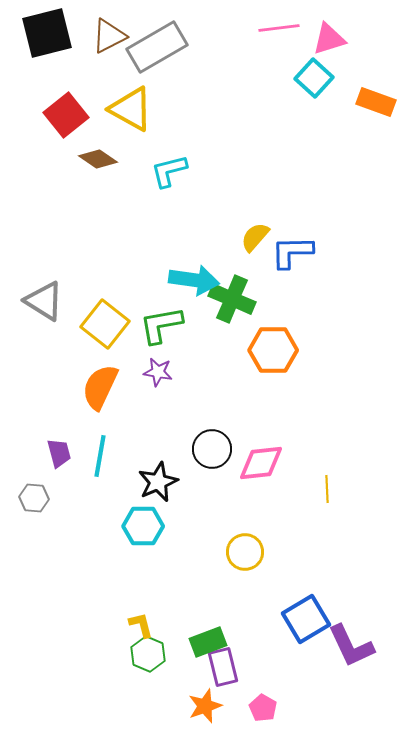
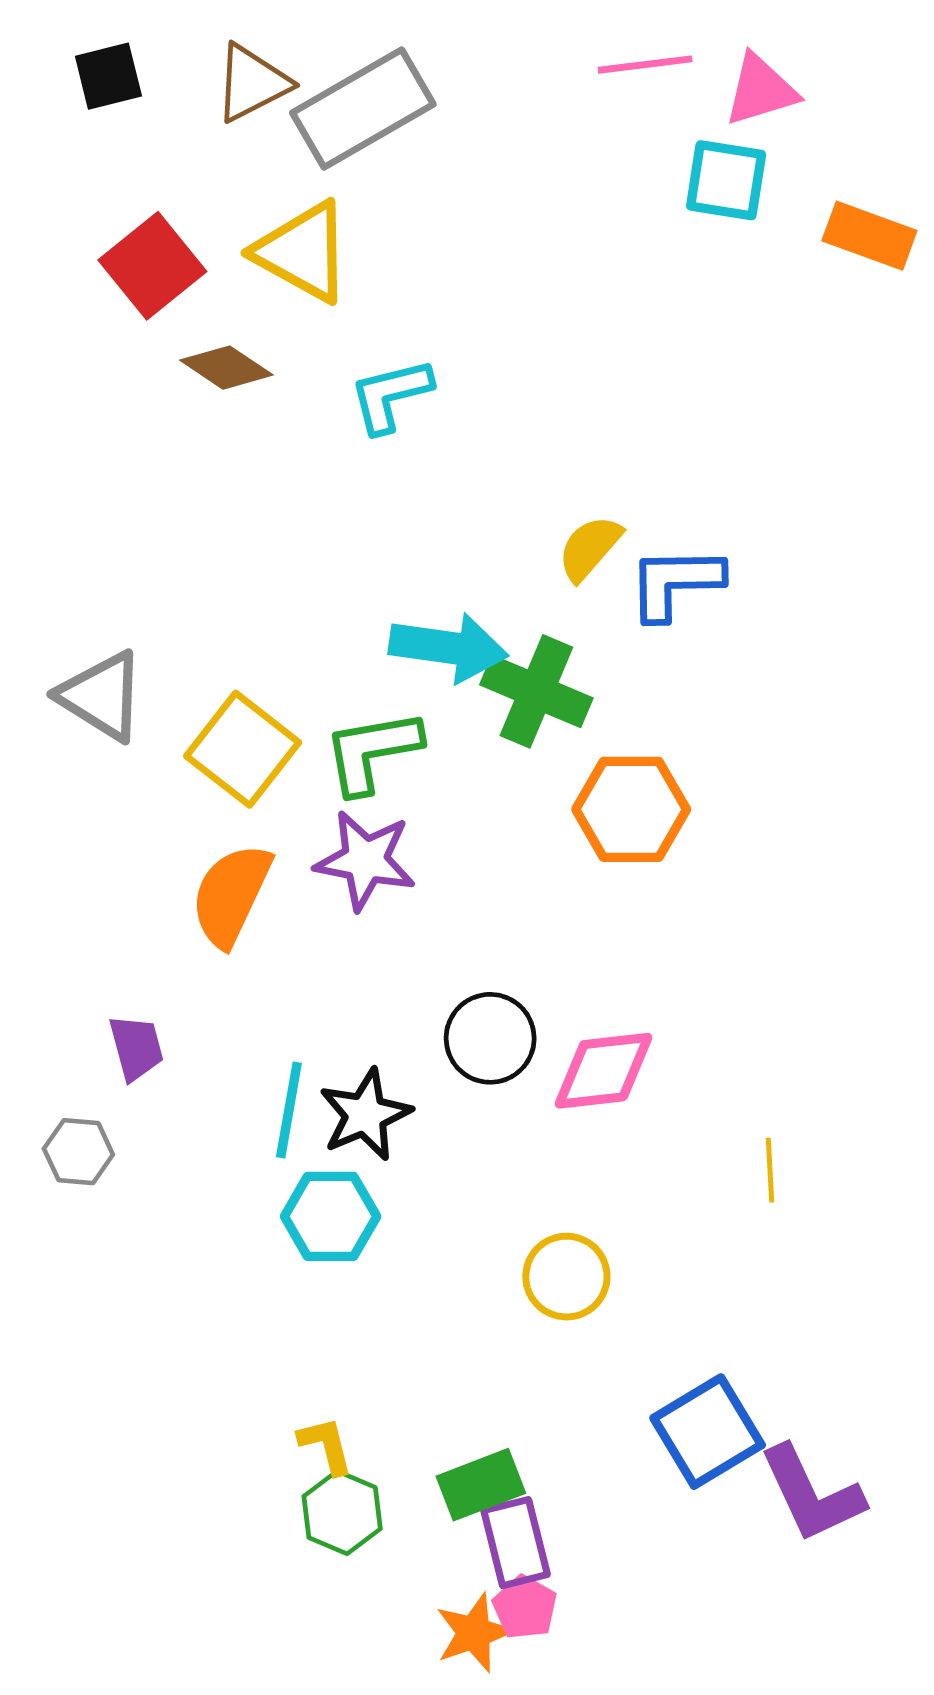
black square: (47, 33) -> (108, 76), size x0.6
cyan square: (314, 78) -> (726, 180), turned -33
purple star: (158, 372) -> (365, 860), size x1.5
cyan line: (100, 456) -> (289, 1110), moved
yellow line: (327, 489) -> (770, 1170), moved
pink pentagon: (263, 708) -> (525, 1607), moved

